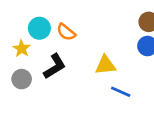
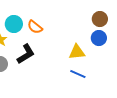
yellow triangle: (105, 65) -> (77, 52), moved

